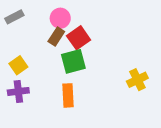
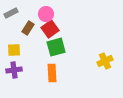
brown rectangle: (56, 37) -> (28, 28), moved
red square: (79, 38) -> (50, 29), moved
yellow square: (18, 65) -> (14, 50), turned 32

